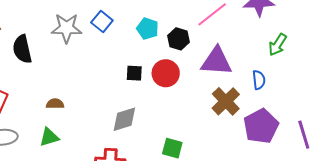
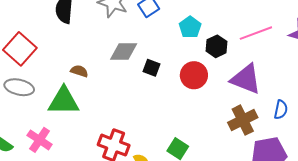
black square: (134, 73) -> (152, 68), moved
gray diamond: (124, 119) -> (124, 51), moved
green triangle: (49, 137) -> (64, 101), size x1.6

